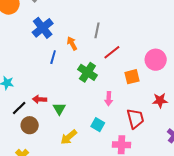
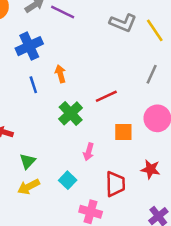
gray line: (97, 30) -> (152, 74), moved
blue line: (53, 57) -> (33, 85), turned -48
green triangle: (59, 109) -> (28, 161), moved

